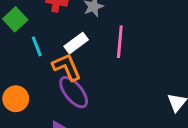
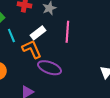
purple ellipse: (74, 92) -> (50, 68), moved, turned -30

